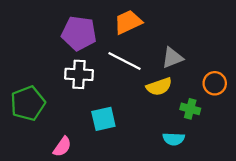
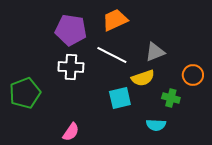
cyan square: (103, 119) -> (120, 98), moved
pink semicircle: (62, 147) -> (71, 132), moved

